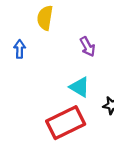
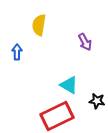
purple arrow: (88, 47) -> (85, 42), moved

